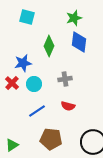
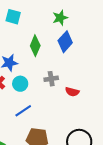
blue diamond: (79, 42) -> (65, 42), turned 35
red semicircle: (68, 106) -> (72, 92), moved

